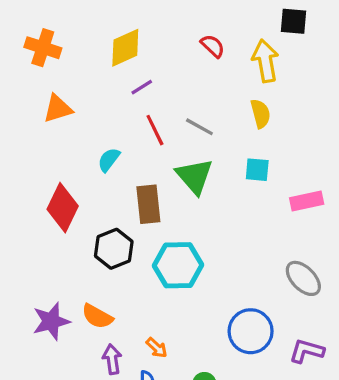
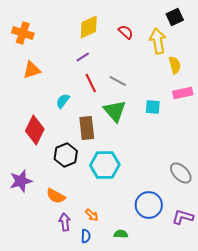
black square: (293, 21) -> (175, 17), turned -30
yellow diamond: (125, 48) -> (89, 27), moved
yellow semicircle: (260, 114) -> (175, 65), moved
pink rectangle: (307, 201) -> (183, 93), moved
purple star: (51, 321) -> (21, 181), moved

